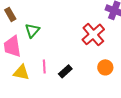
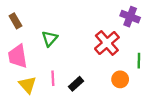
green triangle: (32, 30) -> (50, 39), moved
yellow triangle: (21, 72) -> (28, 85), turned 36

